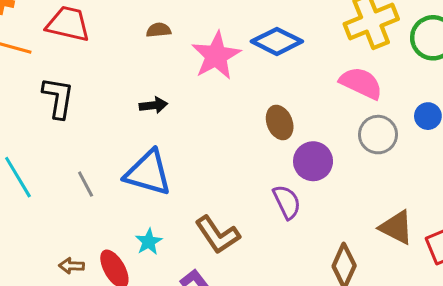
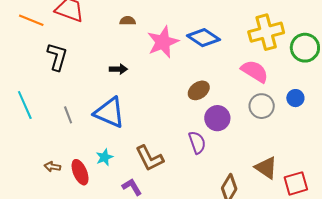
brown ellipse: (280, 123) -> (199, 90), turned 70

